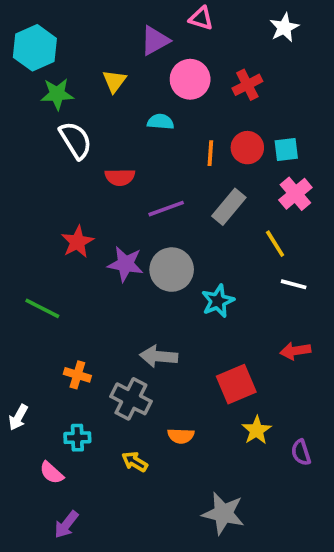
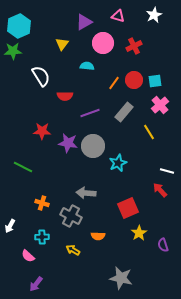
pink triangle: (201, 18) -> (118, 16), moved
green star: (57, 94) -> (13, 51), moved
orange line: (210, 153) -> (114, 83), turned 32
red star: (77, 242) -> (42, 131), turned 30
white line: (294, 284) -> (167, 171), moved
red arrow: (295, 351) -> (160, 190), turned 56

